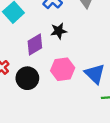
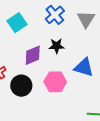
blue triangle: (95, 74) -> (84, 67), moved, turned -35

